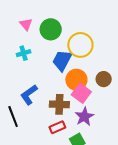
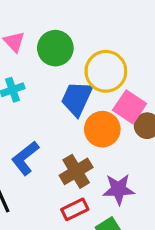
pink square: (81, 93) -> (130, 107), moved
brown cross: (59, 104) -> (76, 171), turned -30
purple star: (84, 117) -> (119, 189), turned 30

